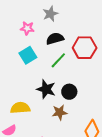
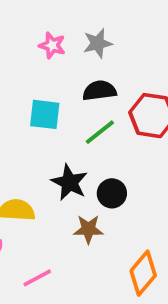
pink star: (27, 28) -> (52, 45), moved
cyan square: (28, 55) -> (45, 114), turned 30

